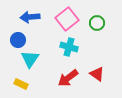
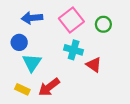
red triangle: (97, 74) -> (94, 65), moved
red arrow: (68, 78) -> (49, 87), moved

